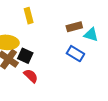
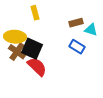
black square: (25, 56) -> (32, 49), size x1.5
red semicircle: (31, 76) -> (37, 67), size x1.5

